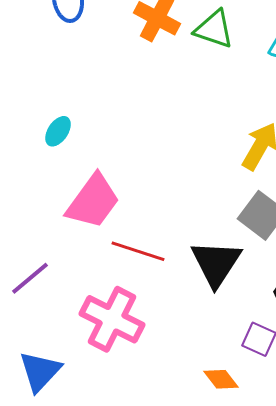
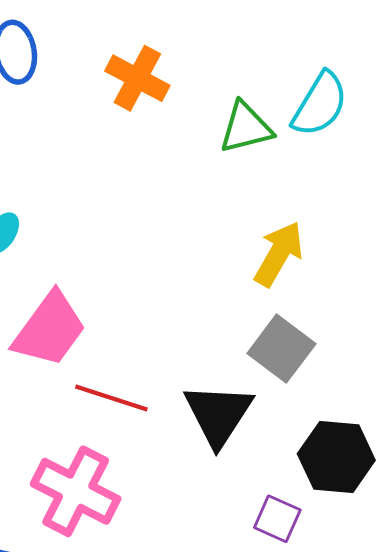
green triangle: (214, 29) -> (246, 128), moved, turned -33

